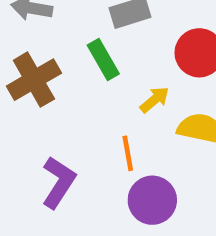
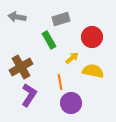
brown cross: (34, 80) -> (21, 67), moved

